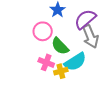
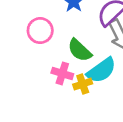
pink circle: (43, 31) -> (40, 31), moved

